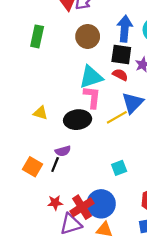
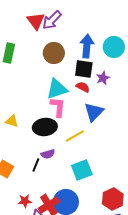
yellow line: (117, 117) -> (75, 136), moved
purple semicircle: (63, 151) -> (48, 154), moved
black line: (55, 165) -> (36, 165), moved
cyan square: (119, 168) -> (82, 170), size x1.5

